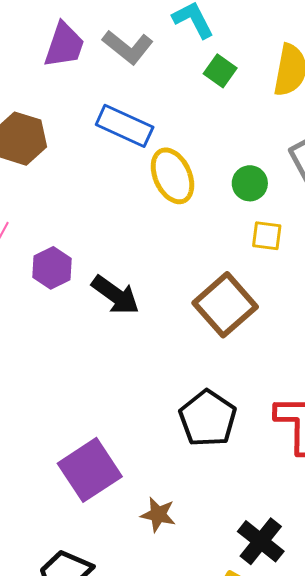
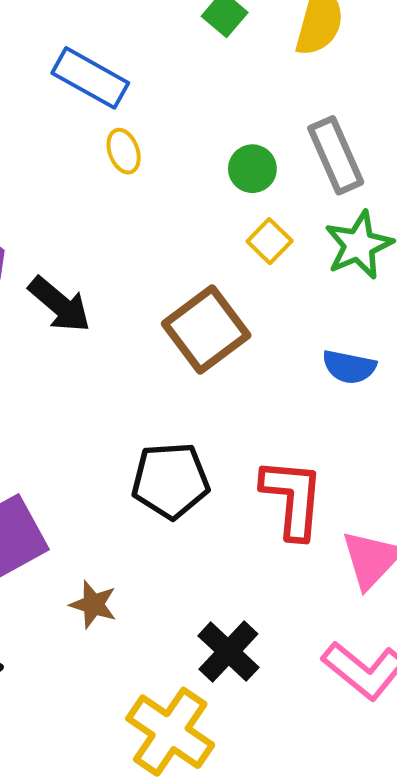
yellow ellipse: (172, 176) -> (124, 151), moved, size x0.6
yellow square: (267, 236) -> (270, 241), turned 32
black pentagon: (208, 418) -> (170, 481), turned 30

